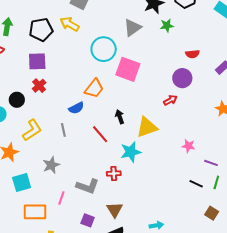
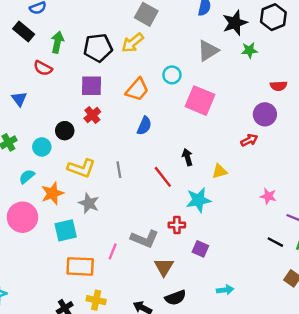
yellow arrow: (70, 24) -> (133, 43), turned -72
cyan circle: (104, 49) -> (172, 75), size x0.6
orange trapezoid: (94, 88) -> (137, 90), moved
blue semicircle: (76, 108) -> (144, 126), moved, turned -42
yellow triangle: (147, 127) -> (219, 171), size x0.6
yellow L-shape: (32, 130) -> (81, 168), turned 50
gray star: (51, 165) -> (89, 203), moved, turned -30
brown triangle: (115, 210) -> (164, 267), moved
purple square: (88, 220) -> (200, 249), moved

